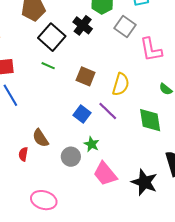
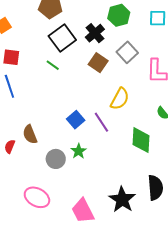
gray square: (125, 26) -> (127, 52), moved
brown square: (86, 76) -> (98, 63), moved
pink trapezoid: (105, 174) -> (83, 211), moved
pink ellipse: (44, 200) -> (37, 197), moved

